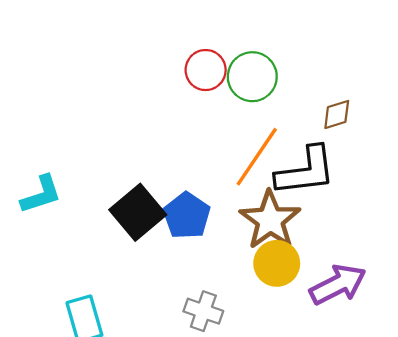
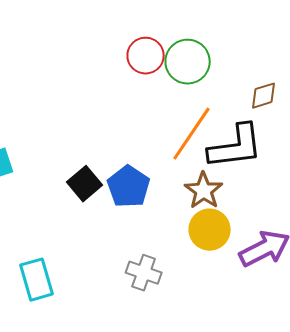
black square: (138, 212) -> (85, 184), size x0.7
brown star: (270, 220) -> (204, 191), size x0.7

